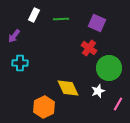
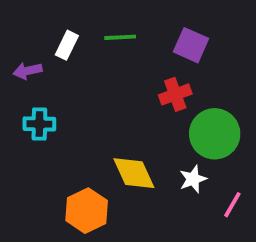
white rectangle: (34, 15) -> (67, 45), moved
purple arrow: (14, 36) -> (28, 71), turned 40
red cross: (89, 48) -> (175, 94), turned 35

